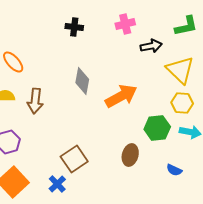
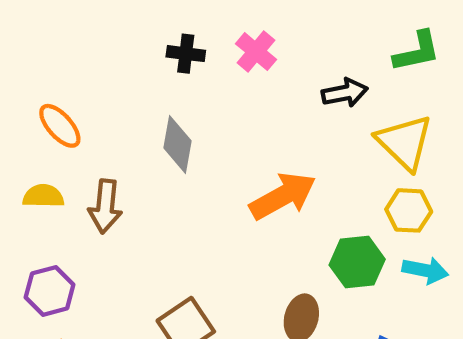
pink cross: (125, 24) -> (256, 52), moved, turned -36
gray diamond: (82, 81) -> (178, 144), moved

